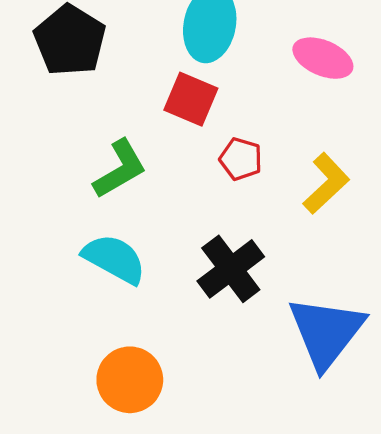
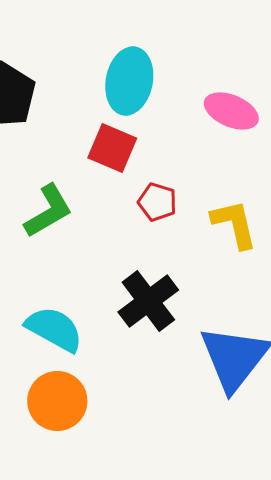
yellow L-shape: (326, 183) -> (234, 224), turned -60
cyan semicircle: (114, 259) -> (54, 329), moved

